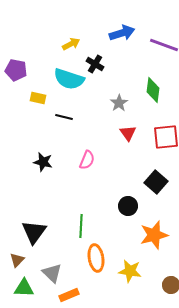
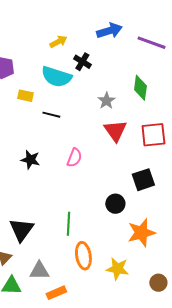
red triangle: (128, 133) -> (115, 131), size x1.4
black square: (156, 182) -> (143, 180), turned 30
gray triangle: (52, 273) -> (39, 271), turned -45

